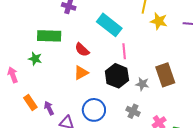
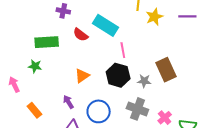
yellow star: (159, 21) -> (154, 17), turned -30
red semicircle: (82, 50) -> (81, 35), moved
purple arrow: (49, 108) -> (68, 102), moved
gray cross: (133, 111) -> (137, 109), size x1.5

